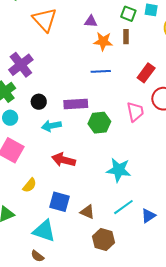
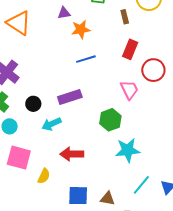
brown rectangle: (126, 37) -> (125, 17), moved
green hexagon: (99, 123) -> (110, 120), moved
yellow semicircle: (30, 185) -> (44, 176), moved

